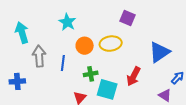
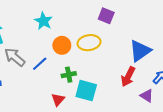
gray arrow: (39, 56) -> (15, 57), turned -45
blue line: (63, 63) -> (40, 64), turned 42
red arrow: (134, 76) -> (128, 77), moved

